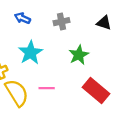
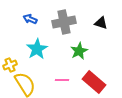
gray cross: (61, 22) -> (64, 22), size x1.6
pink line: (47, 88) -> (62, 80), moved

